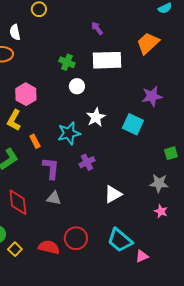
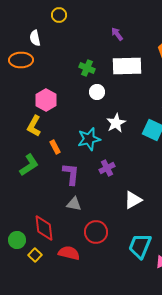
red diamond: (18, 202) -> (44, 228), moved
red circle: (76, 238) -> (96, 232), moved
cyan trapezoid: (120, 240) -> (140, 246), turned 72

